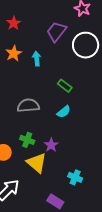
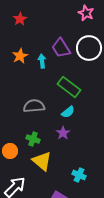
red star: (14, 23) -> (20, 19), moved
purple trapezoid: (56, 31) -> (61, 48), moved, turned -70
green rectangle: (65, 86) -> (69, 87), size x1.6
purple star: (51, 145) -> (63, 133), moved

